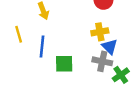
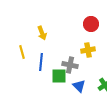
blue triangle: (110, 47) -> (79, 86), moved
gray cross: (102, 61) -> (70, 65), moved

